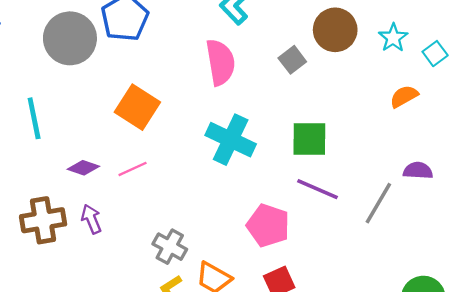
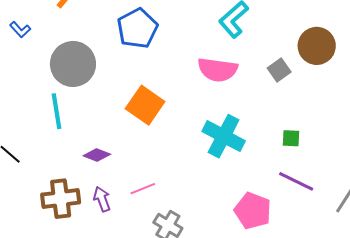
gray circle: (70, 38) -> (73, 64), moved
pink semicircle: (220, 62) -> (218, 70), turned 105
green square: (309, 139) -> (291, 138), size x0.6
pink line: (133, 169) -> (143, 189), moved

